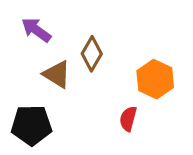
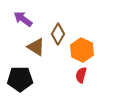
orange hexagon: (155, 79) -> (82, 50), moved

